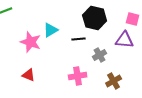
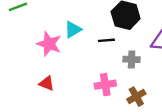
gray cross: (100, 55) -> (132, 59), turned 32
brown cross: (114, 81) -> (136, 97), moved

